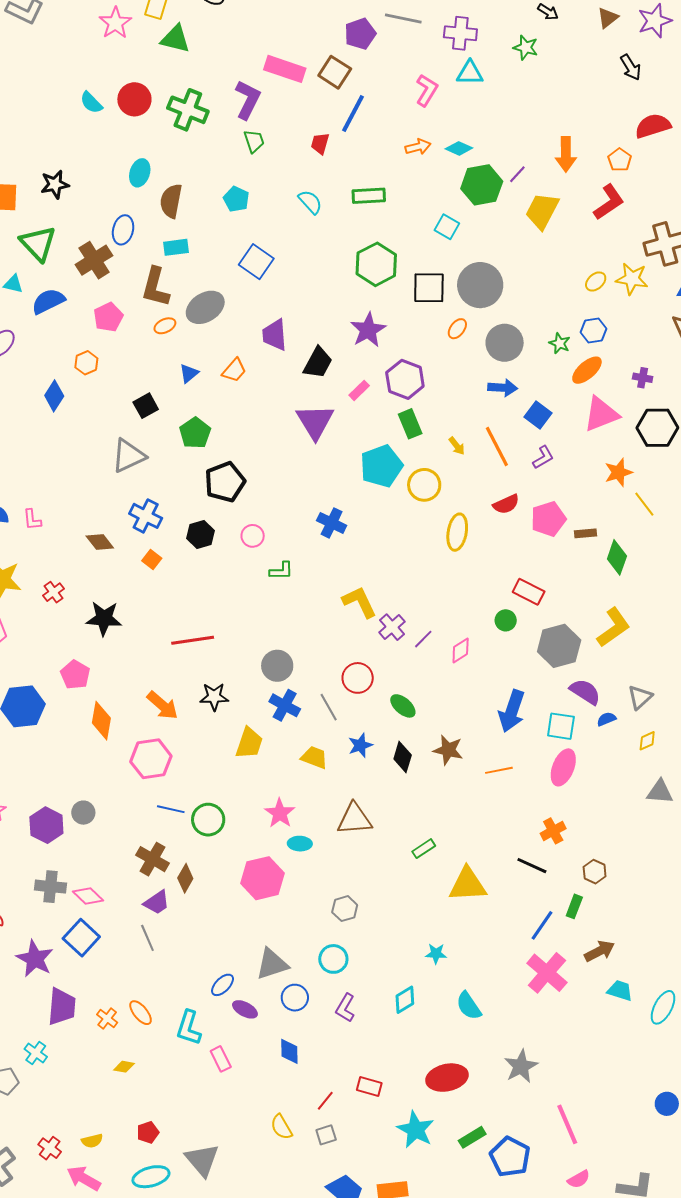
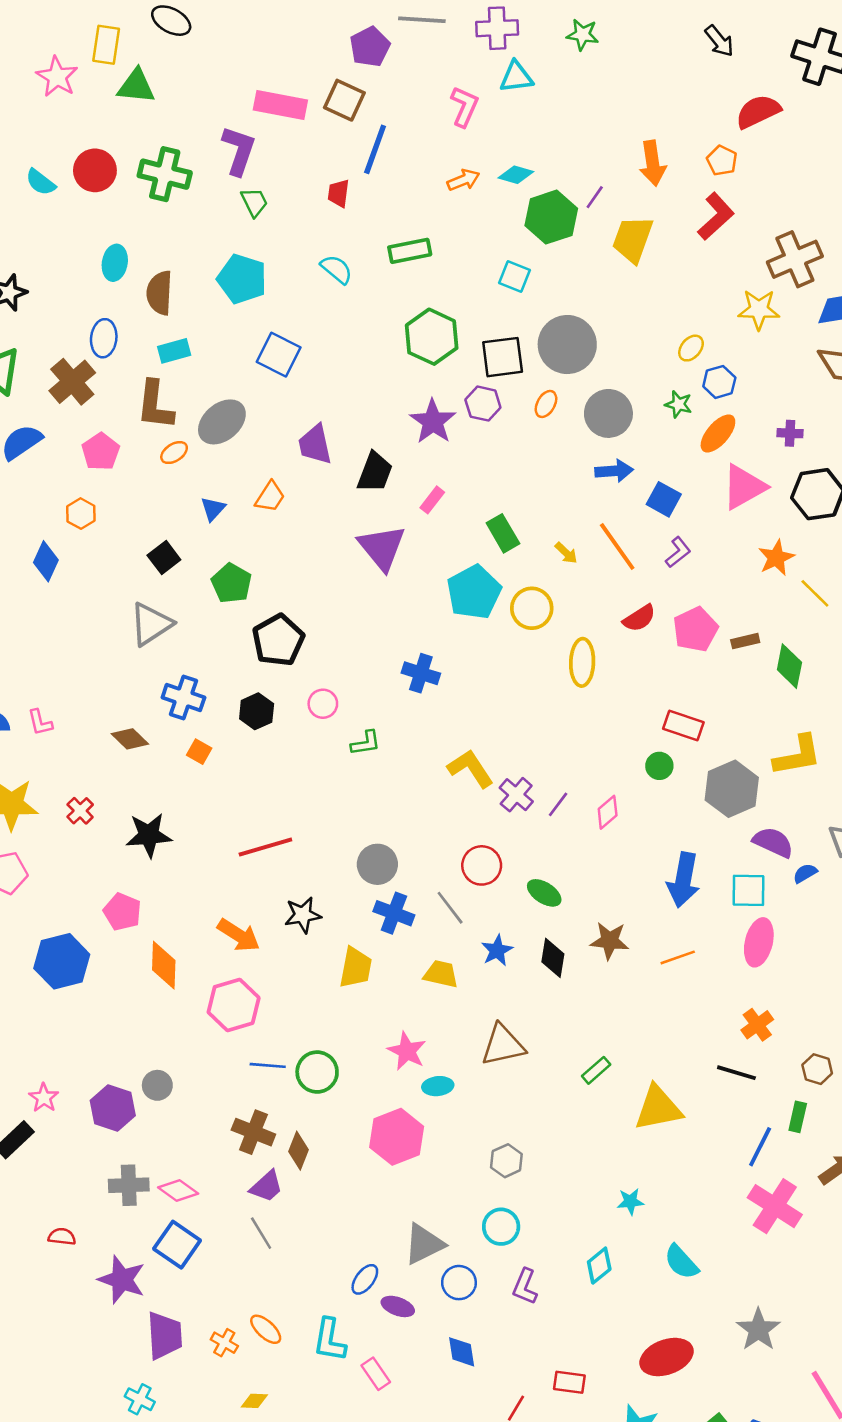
cyan pentagon: (236, 199) -> (242, 279), size x1.5
yellow ellipse: (596, 281) -> (691, 348), moved
purple hexagon: (405, 379) -> (483, 404), moved, size x0.7
yellow L-shape: (613, 627) -> (798, 756), turned 33

